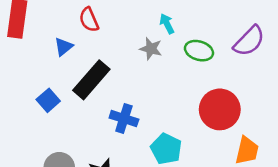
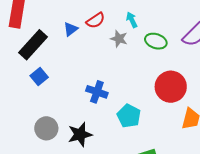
red semicircle: (89, 20) -> (96, 20), moved, turned -102
blue triangle: (64, 47) -> (71, 29), moved
black rectangle: (91, 80) -> (33, 45), moved

